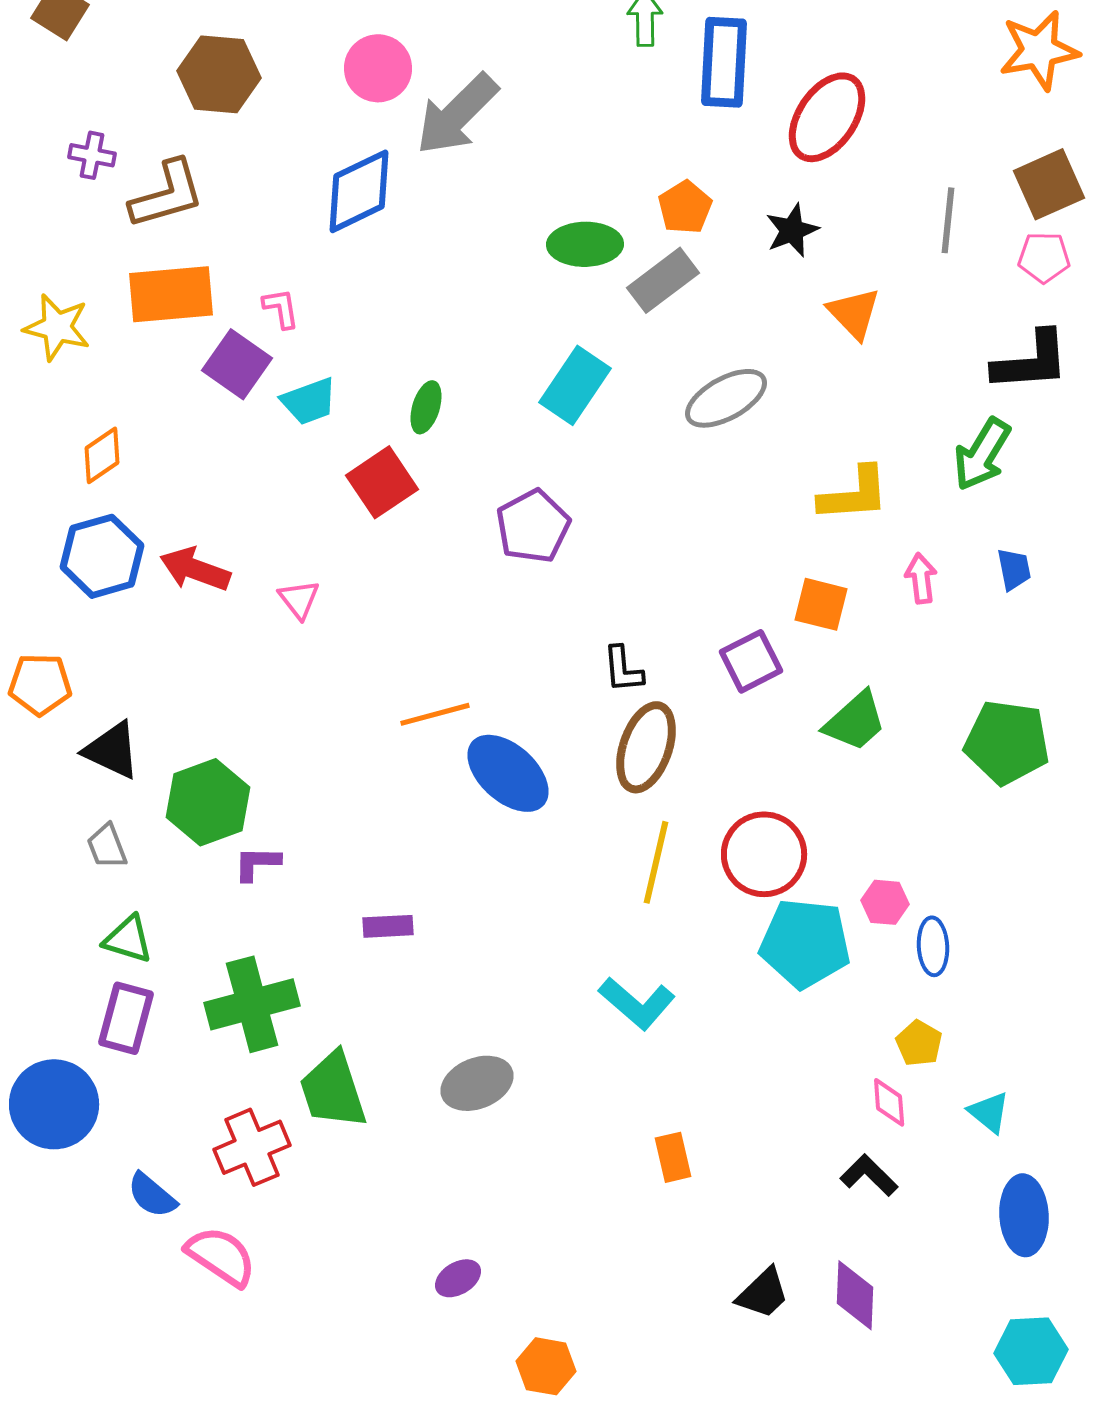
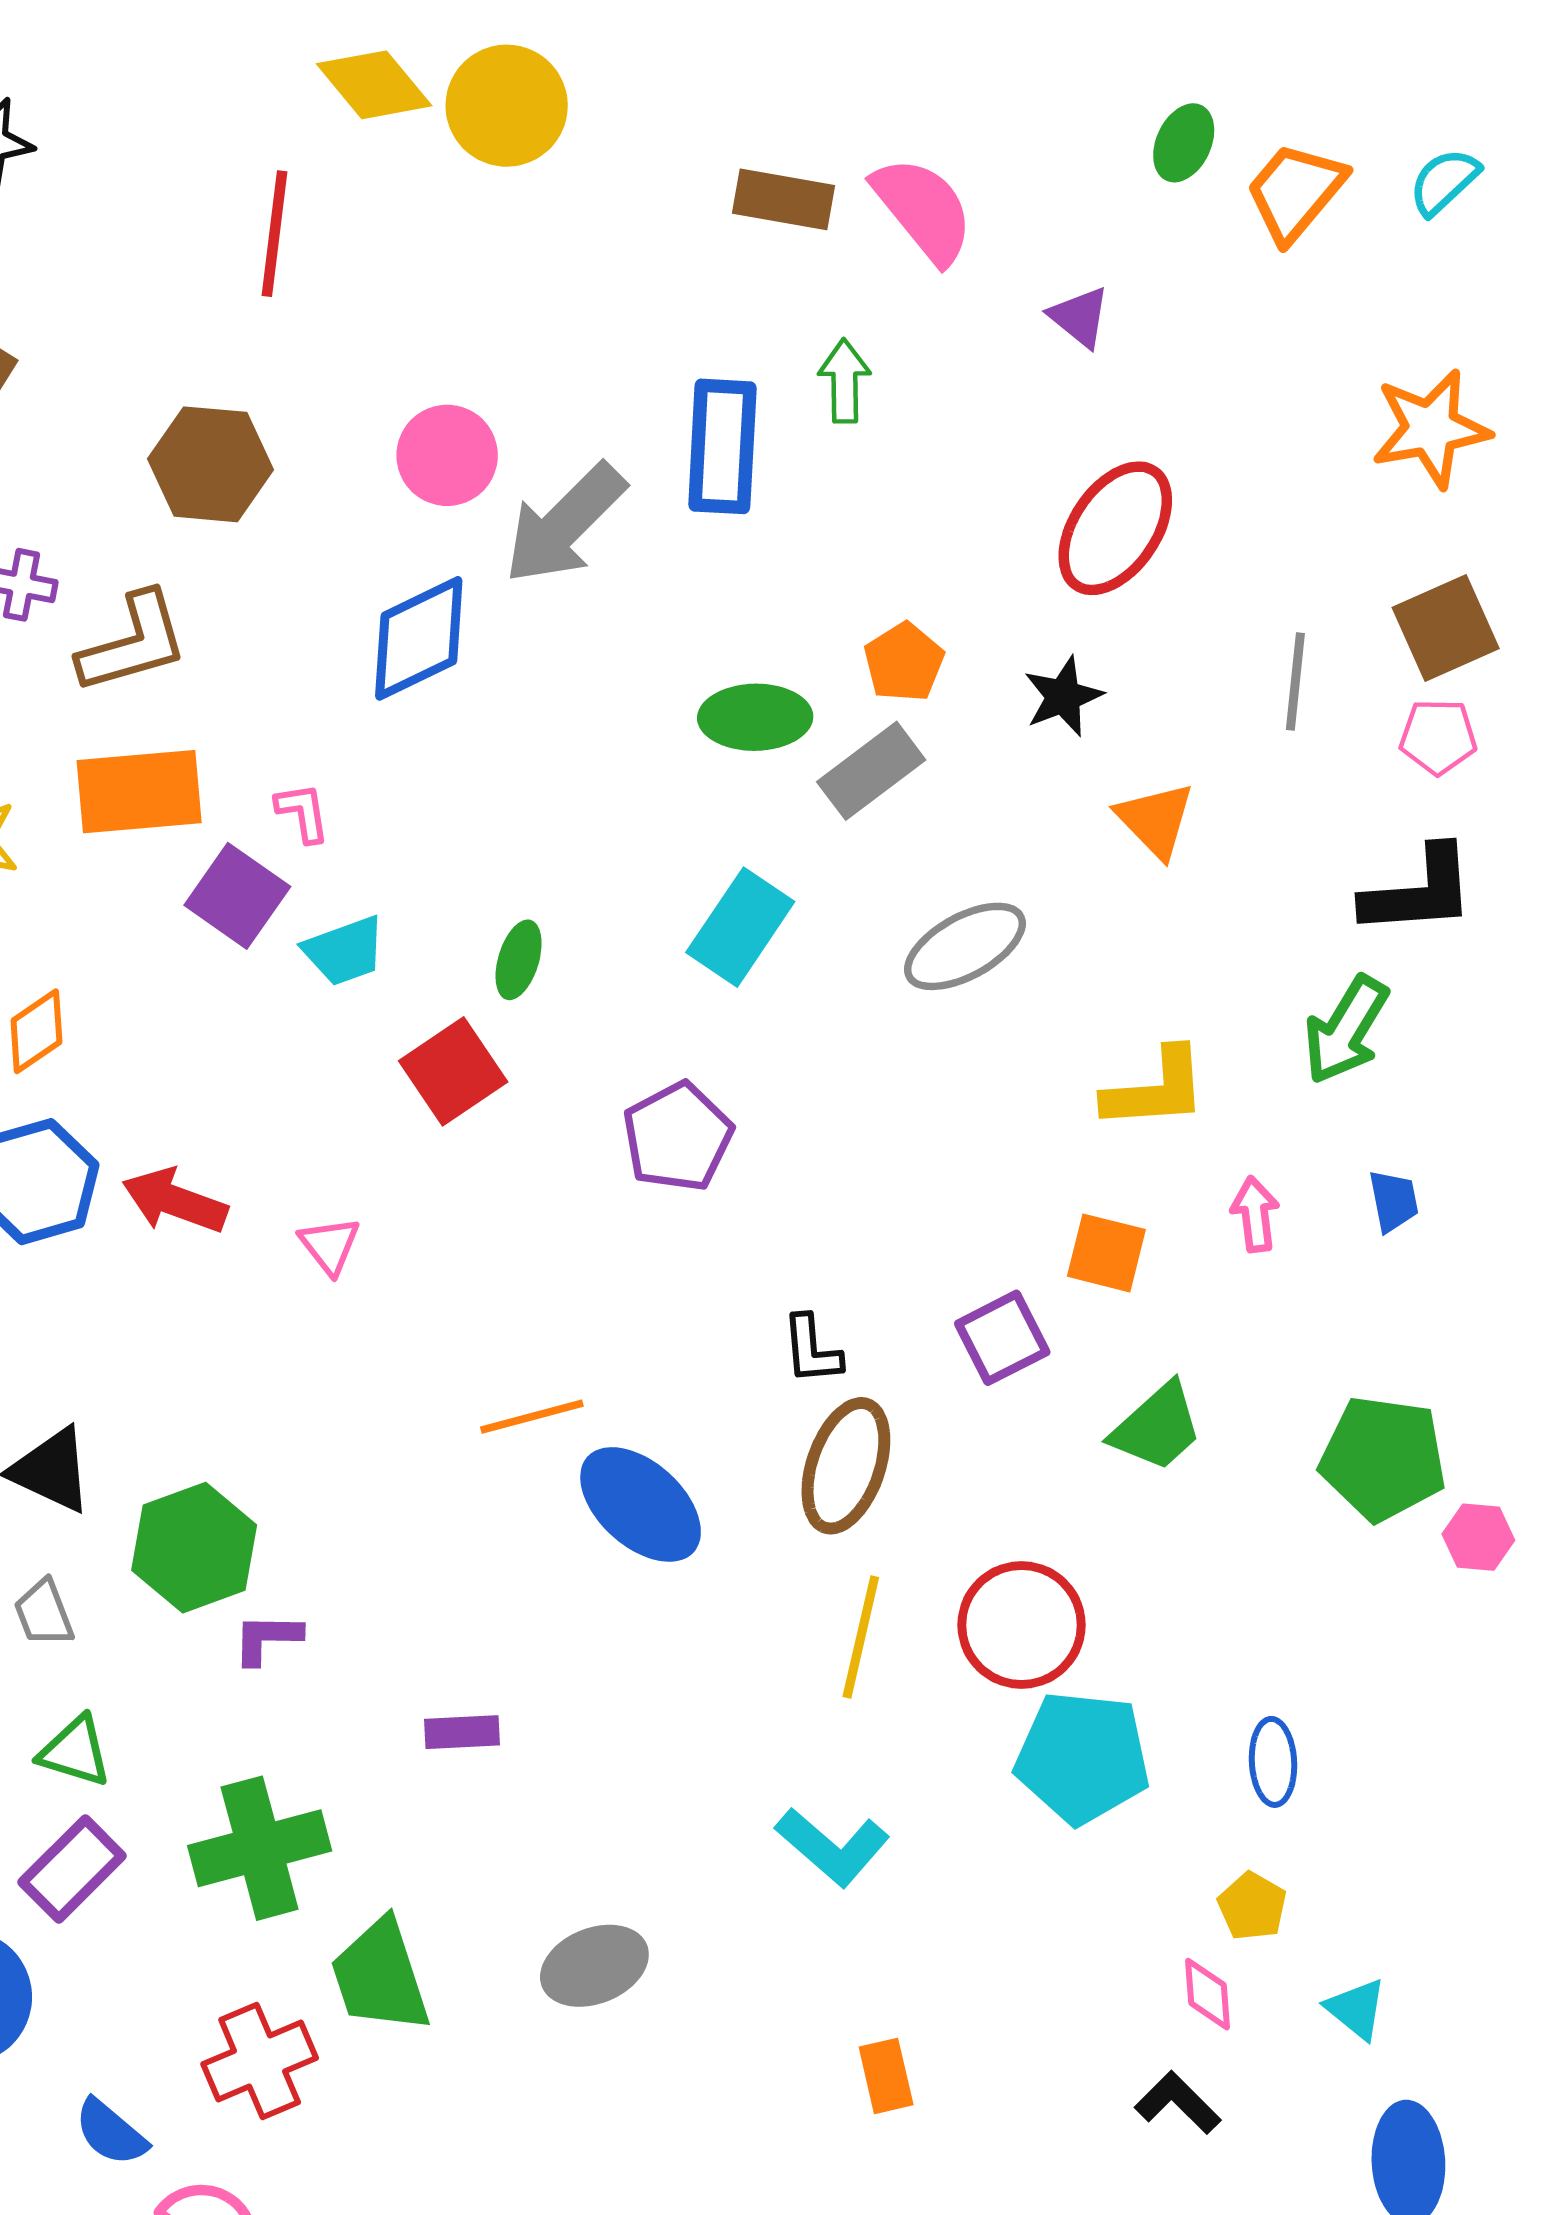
blue rectangle: (724, 62) -> (722, 446), moved
pink hexagon: (885, 902) -> (1478, 1537), moved
purple rectangle: (126, 1018) -> (72, 1869), turned 30

